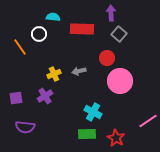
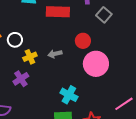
white circle: (39, 34) -> (15, 40), moved
gray square: (119, 34) -> (104, 15), moved

